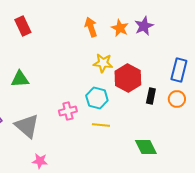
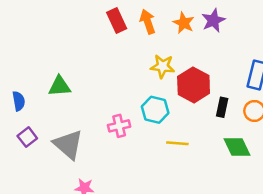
red rectangle: (23, 26) -> (117, 20), moved
yellow line: (101, 125) -> (177, 143), moved
green diamond: (146, 147) -> (237, 147), moved

